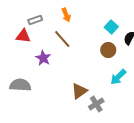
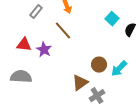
gray rectangle: (35, 20) -> (36, 12), turned -32
red triangle: (23, 36) -> (24, 45), moved
brown circle: (108, 50) -> (99, 65), moved

